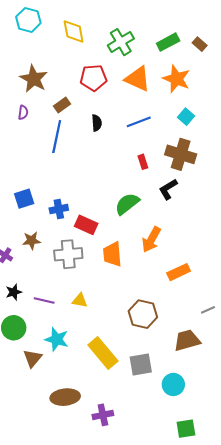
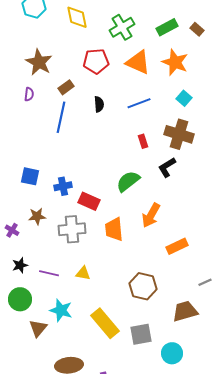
blue square: (24, 199) -> (30, 176), turned 30

